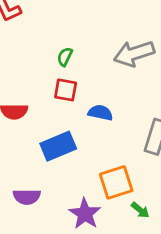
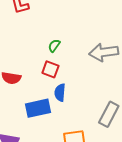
blue semicircle: (100, 113) -> (60, 93), moved, turned -108

